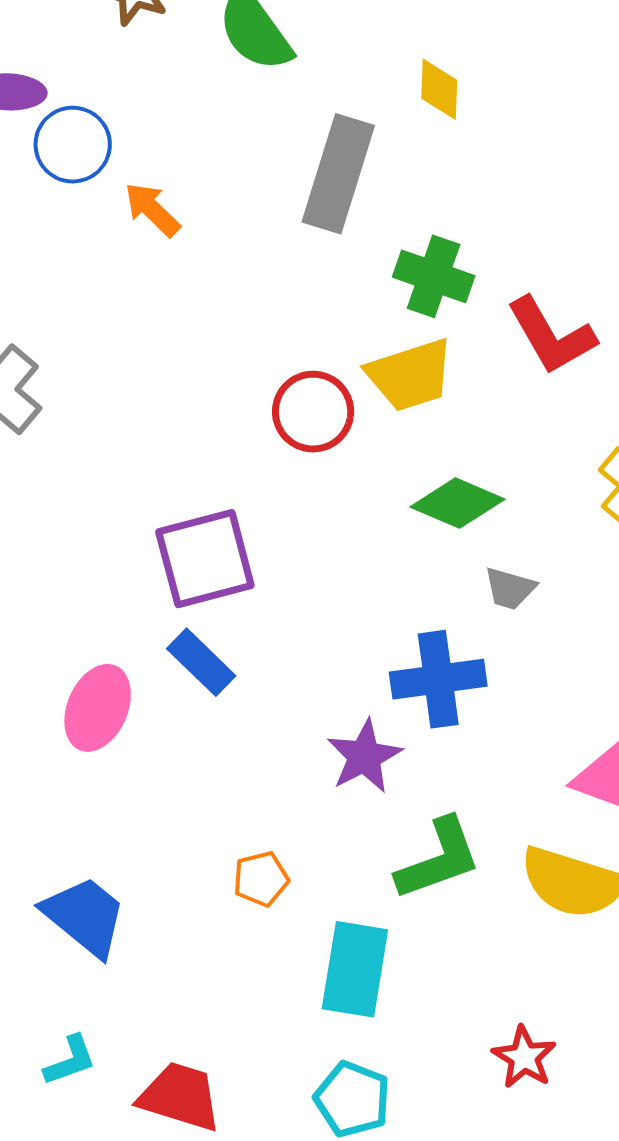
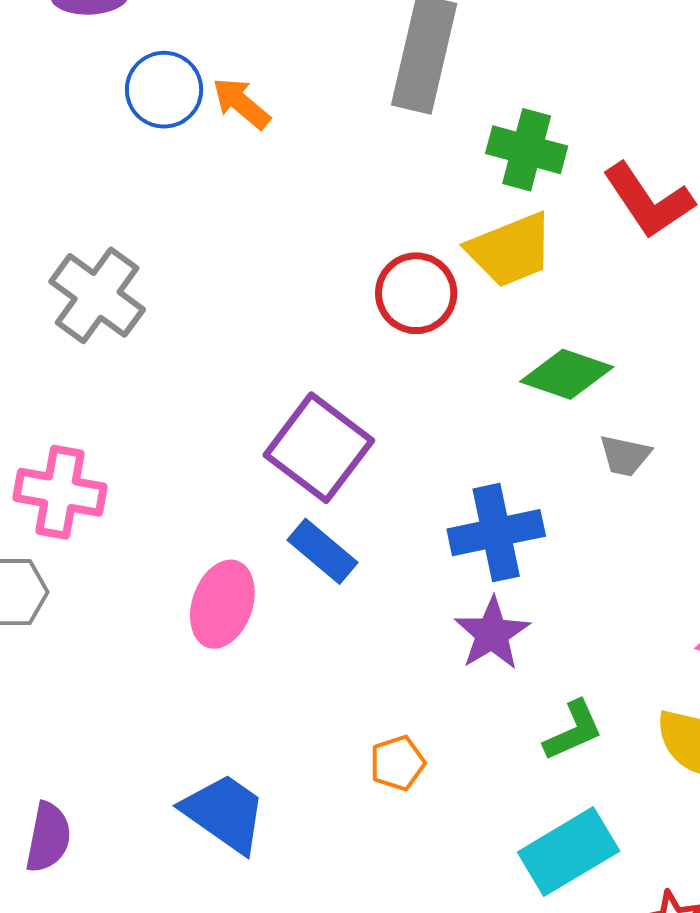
blue circle: (73, 145) -> (164, 90), moved
purple square: (205, 559) -> (319, 448), turned -34
blue cross: (438, 679) -> (496, 533), moved
green L-shape: (439, 859) -> (573, 731), size x0.7
cyan rectangle: (355, 969) -> (569, 852), moved, turned 54

